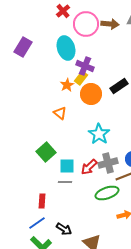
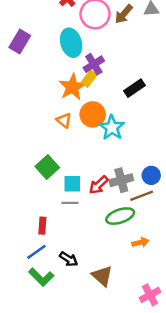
brown arrow: (110, 24) -> (124, 14), turned 126
purple cross: (85, 66) -> (94, 64), turned 36
orange star: (67, 85) -> (72, 87), size x1.6
orange circle: (91, 94) -> (93, 114), moved
cyan star: (99, 134) -> (112, 128), moved

